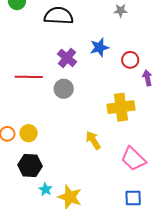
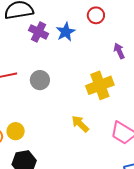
purple cross: (67, 58) -> (38, 32), moved
red circle: (130, 60) -> (96, 15), moved

